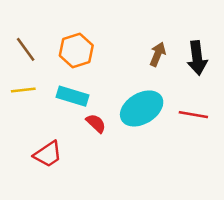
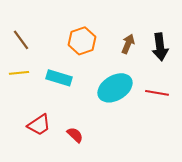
orange hexagon: (76, 51) -> (82, 41), moved
red semicircle: (96, 123) -> (75, 135), moved

